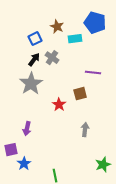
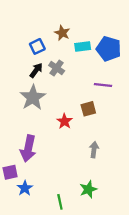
blue pentagon: (95, 23) -> (109, 49), moved
purple arrow: (27, 129) -> (28, 149), size x1.6
green star: (103, 165) -> (88, 189), moved

